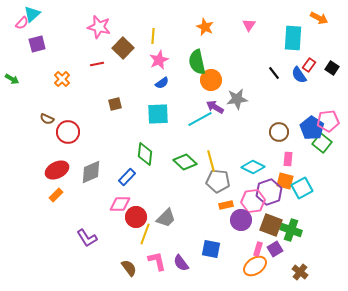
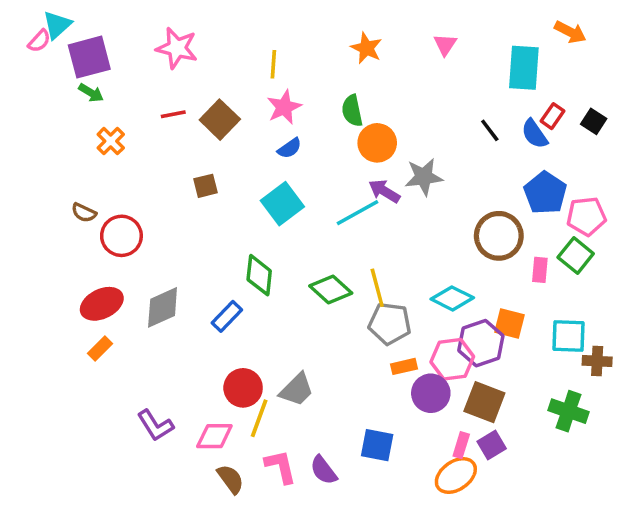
purple square: (37, 44) -> (89, 57), moved, size x1.4
brown square: (123, 48) -> (220, 120), moved
green semicircle: (197, 62) -> (352, 111), size x0.7
green arrow: (12, 79) -> (91, 93), moved
cyan square: (158, 114) -> (282, 204), turned -35
blue pentagon: (312, 128) -> (545, 193), moved
brown circle: (279, 132) -> (499, 236), size x1.4
pink rectangle: (288, 159) -> (540, 270), moved
cyan square: (302, 188) -> (569, 336), moved, turned 30
pink diamond: (120, 204) -> (214, 436), moved
green cross: (291, 230) -> (569, 411), moved
brown cross: (300, 272) -> (597, 361), moved, turned -35

